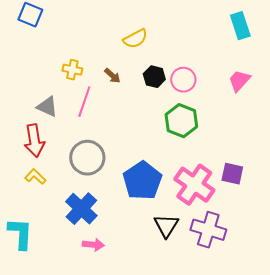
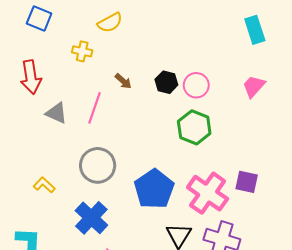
yellow semicircle: (135, 39) -> (110, 23), moved
yellow cross: (72, 70) -> (82, 51), moved
red arrow: (34, 141) -> (31, 77), moved

